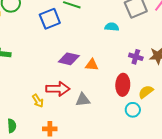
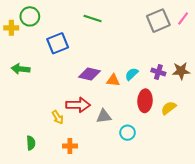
blue square: (50, 19) -> (58, 43), moved
cyan semicircle: (112, 27) -> (132, 74), moved, turned -48
cyan circle: (133, 110) -> (128, 133), moved

